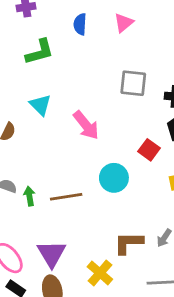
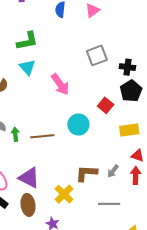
green L-shape: (40, 52) -> (27, 41), moved
gray square: (133, 83) -> (97, 55), turned -30
purple triangle: (51, 254) -> (29, 178), turned -35

